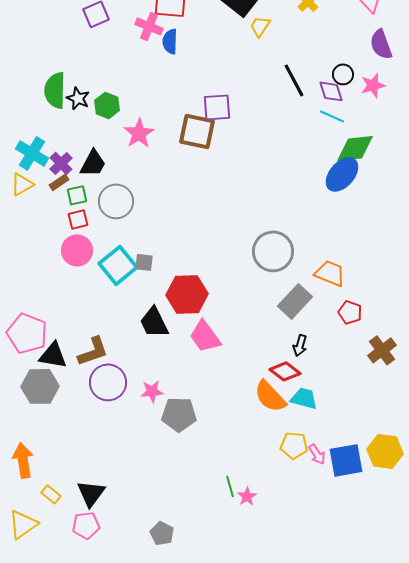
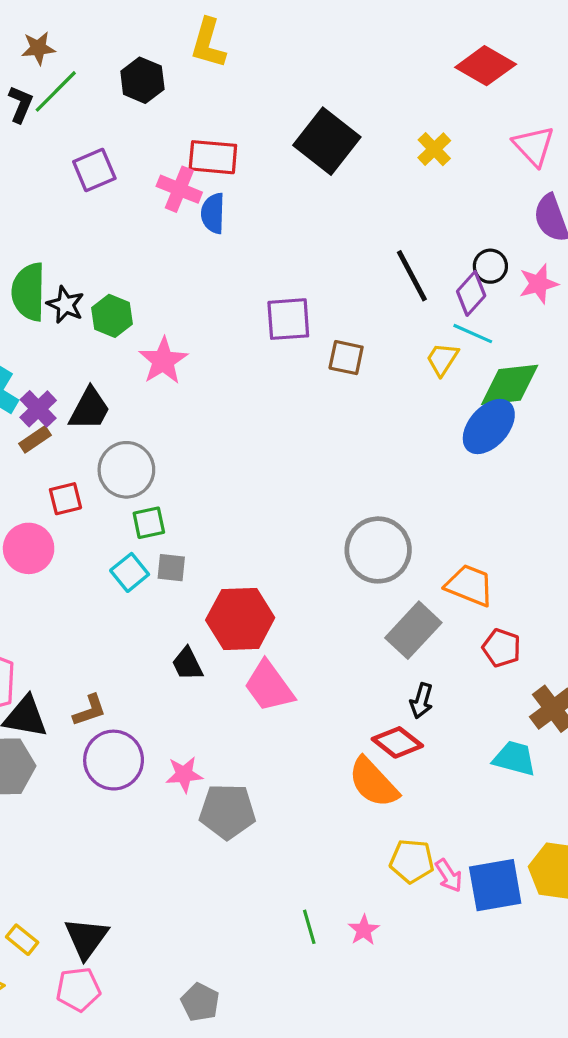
yellow trapezoid: (260, 26) -> (442, 359), moved
purple diamond: (331, 91) -> (471, 293), turned 60
brown square: (197, 131) -> (346, 358), moved, size x0.6
green square: (77, 195) -> (149, 523), moved
pink circle: (77, 250) -> (29, 548), moved
cyan square: (118, 265) -> (130, 572), size x0.6
black trapezoid: (154, 322) -> (187, 664), size x0.7
brown L-shape: (93, 351) -> (90, 710), size x0.7
cyan trapezoid: (304, 398) -> (514, 758), moved
pink star: (247, 496) -> (364, 930), moved

